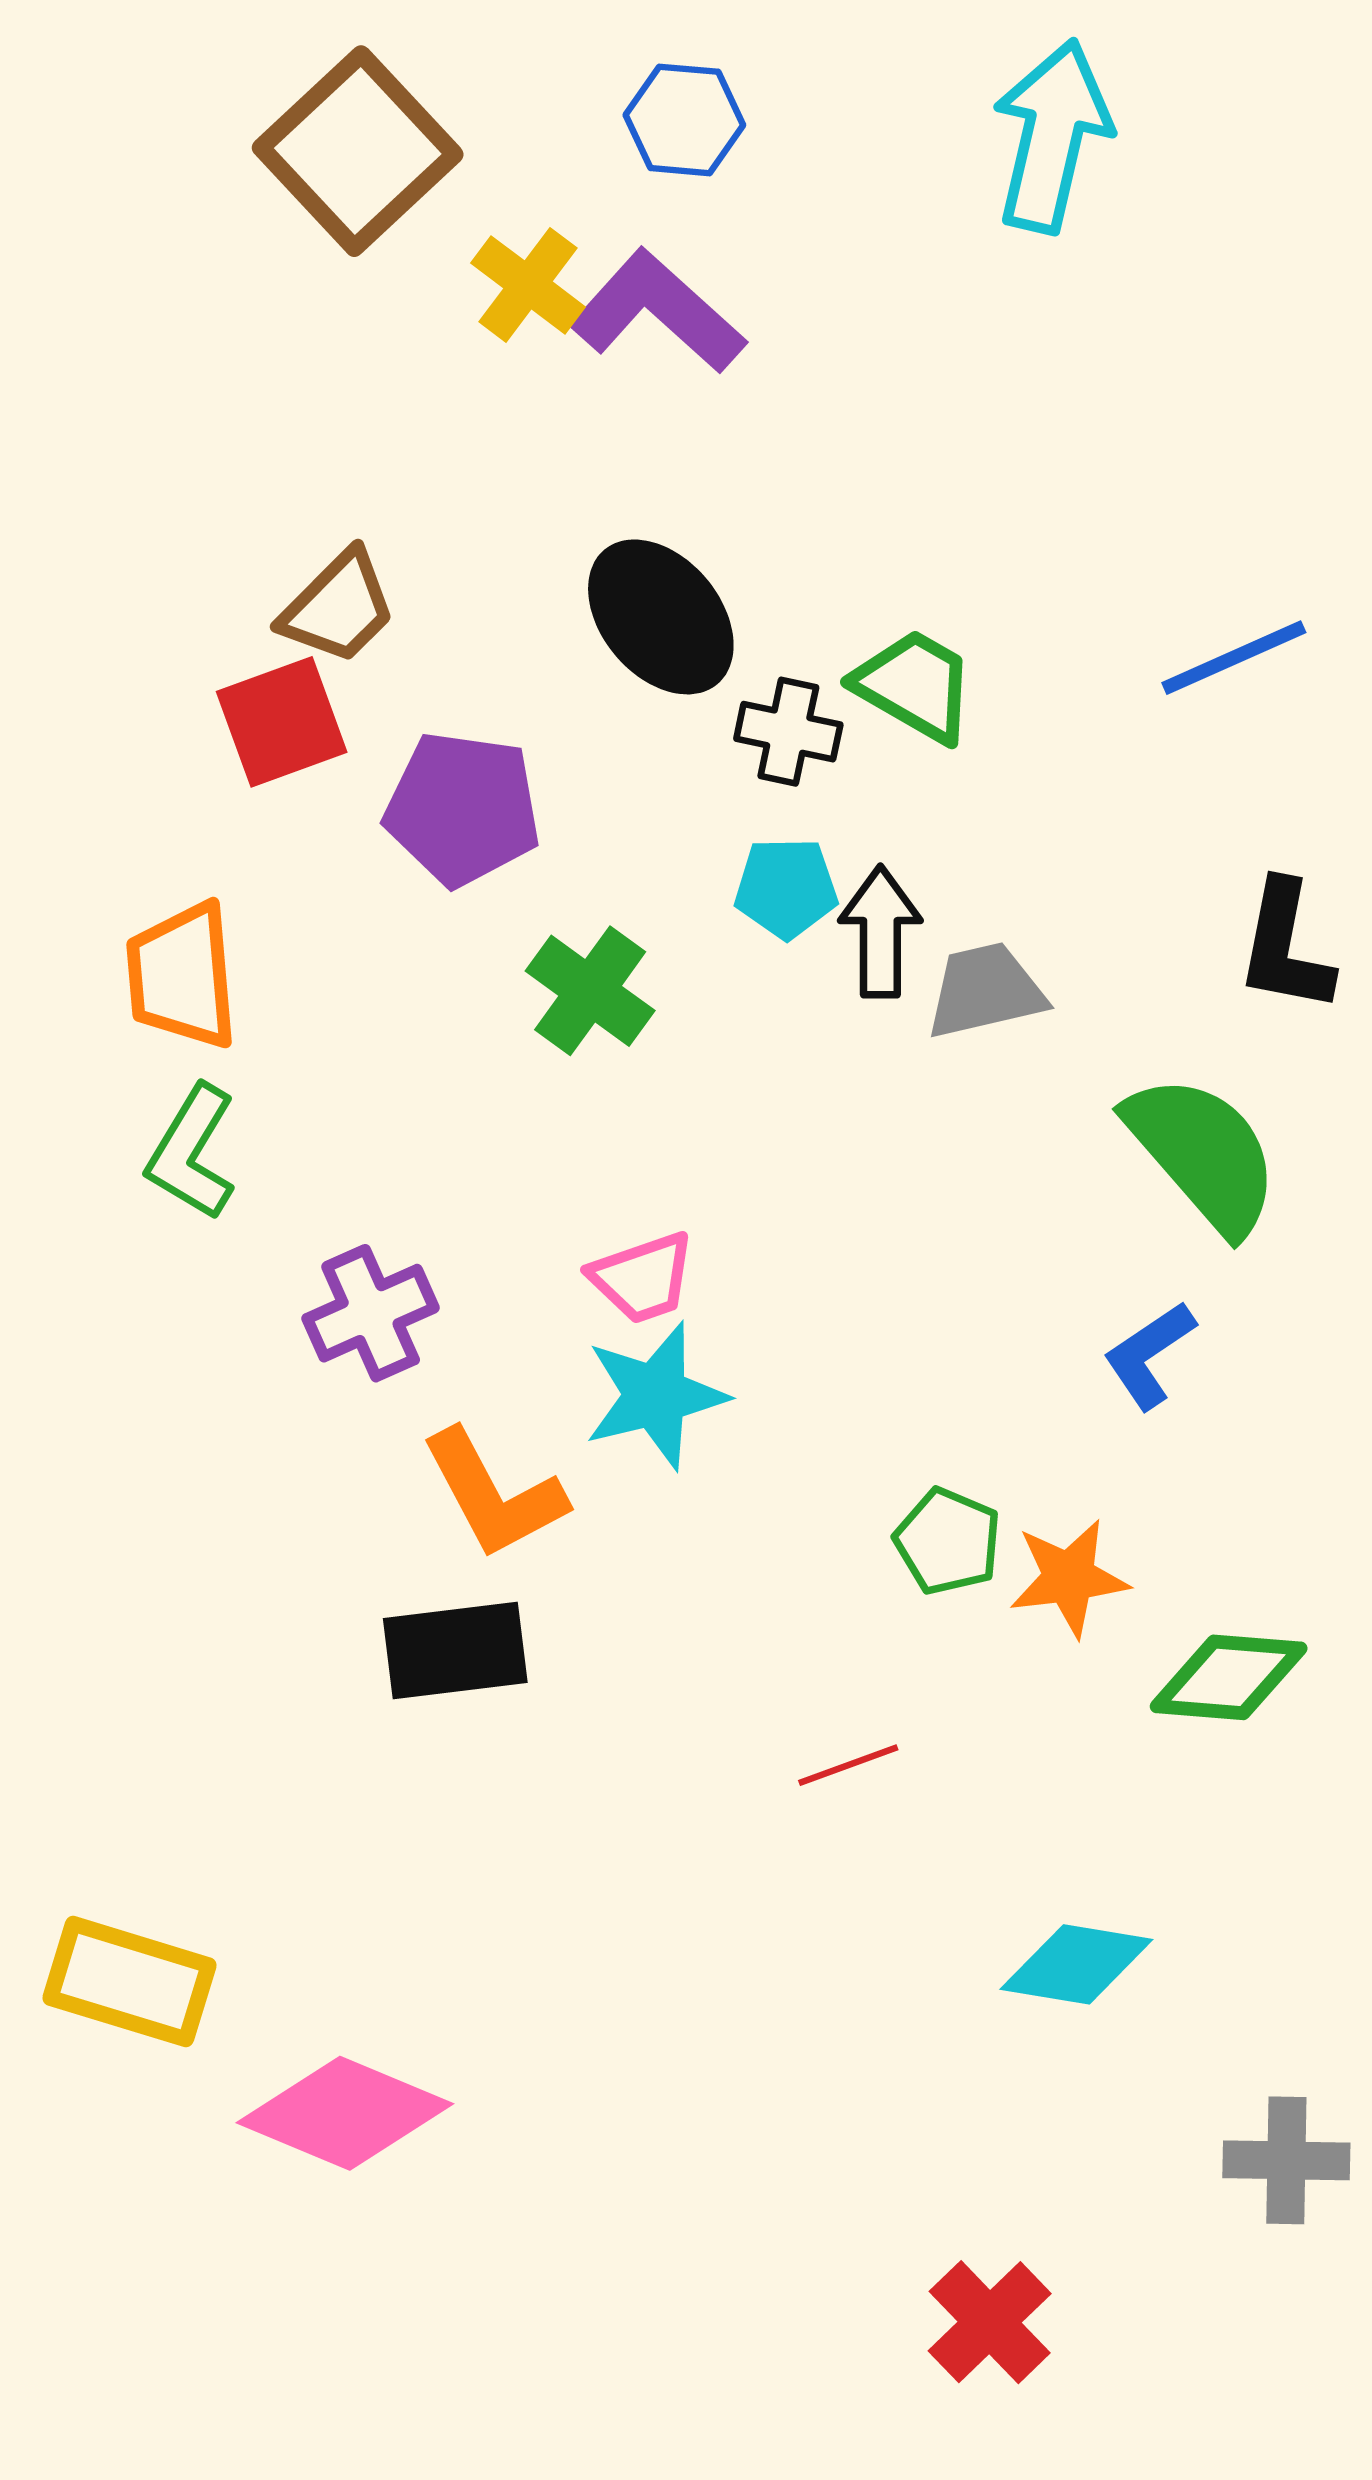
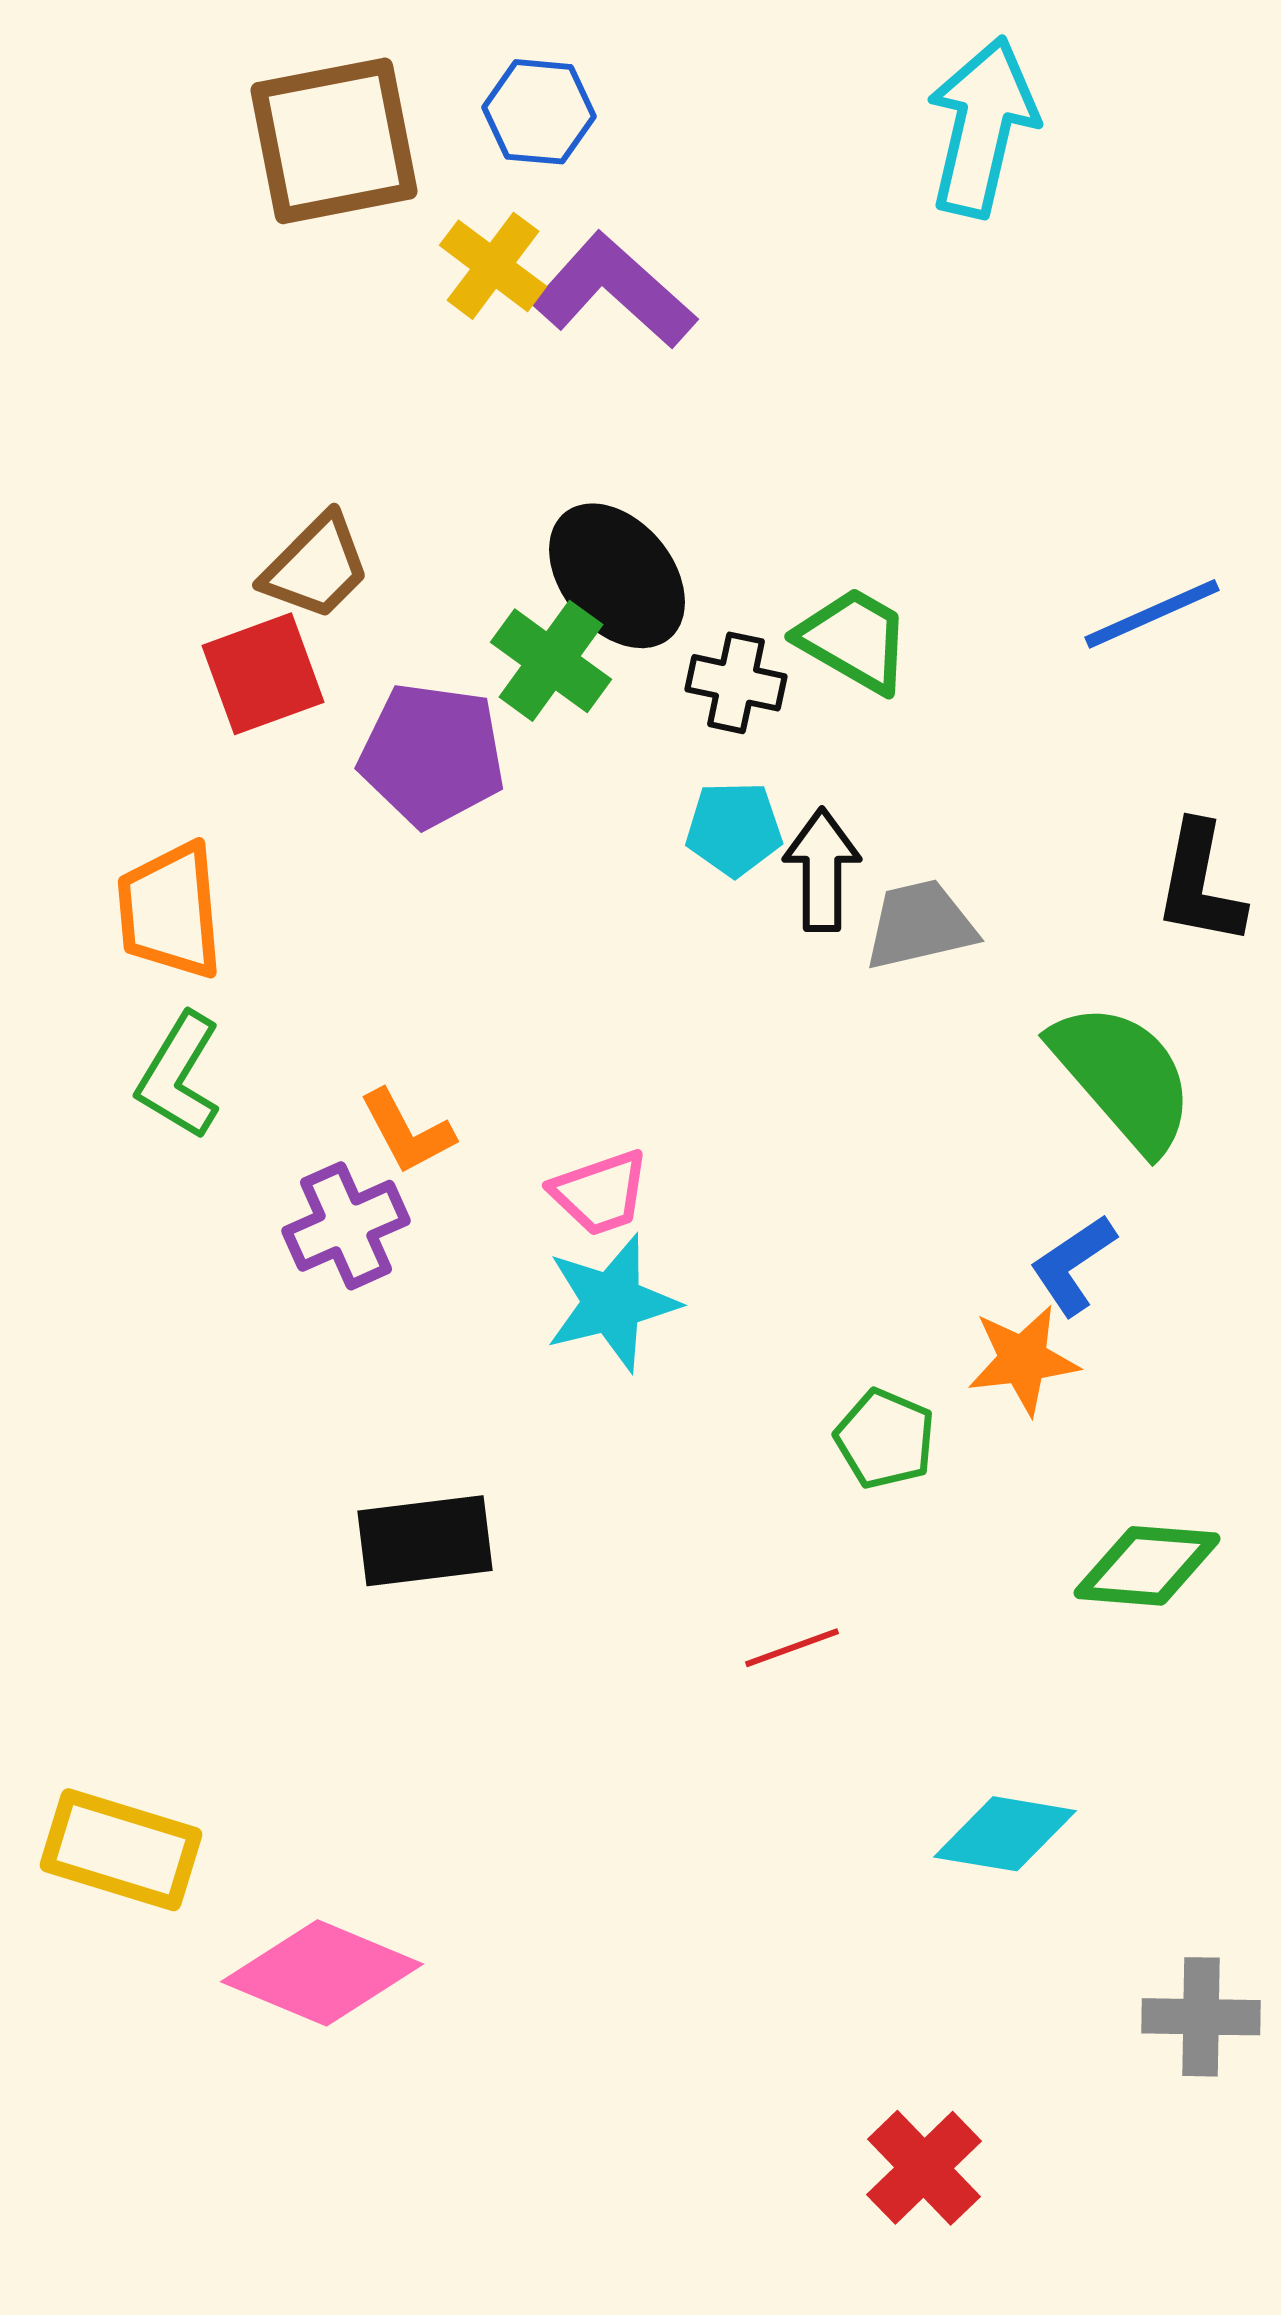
blue hexagon: (684, 120) -> (539, 112), moved
brown square: (358, 151) -> (334, 141), turned 32
green cross: (590, 991) -> (551, 661), moved
orange L-shape: (494, 1494) -> (407, 1132), moved, size x0.7
orange star: (1069, 1578) -> (1023, 1360), moved

